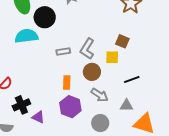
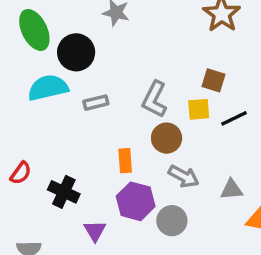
gray rectangle: (63, 51) -> (96, 103), moved
black line: (132, 79) -> (234, 118), moved
black cross: (21, 105) -> (64, 192), moved, turned -36
purple triangle: (38, 117) -> (95, 231), moved, turned 40
gray circle: (100, 123) -> (172, 221), moved

